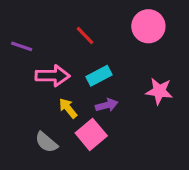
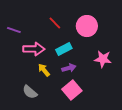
pink circle: (148, 26) -> (87, 26), moved
pink square: (91, 134) -> (72, 90), moved

